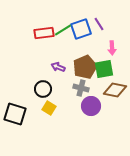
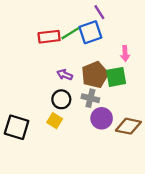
purple line: (99, 24) -> (99, 12), moved
black circle: (43, 89) -> (61, 99), moved
brown diamond: (115, 90) -> (128, 126), moved

